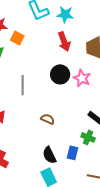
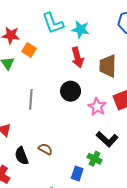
pink star: (82, 78) -> (97, 107), moved
brown semicircle: (48, 119) -> (45, 149), moved
black semicircle: (49, 155) -> (22, 156), moved

